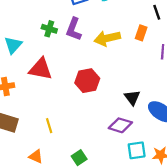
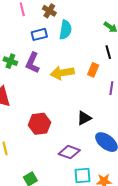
red hexagon: (87, 81) -> (40, 124), moved
black triangle: (132, 98) -> (84, 118), moved, turned 35

